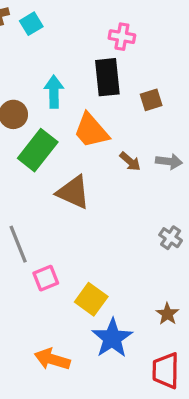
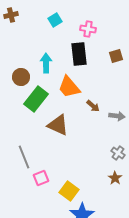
cyan square: (31, 24) -> (55, 20), moved
brown square: (151, 100) -> (116, 56), moved
gray arrow: (169, 161) -> (117, 116), moved
brown star: (167, 314) -> (115, 178), moved

